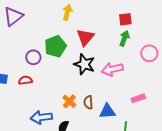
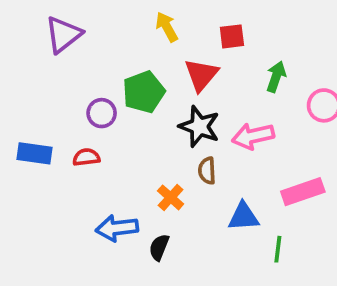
yellow arrow: (67, 12) -> (167, 27), turned -42
red square: (125, 19) -> (232, 36), moved
pink rectangle: (138, 98) -> (303, 192), size x1.5
brown semicircle: (88, 102) -> (207, 171), moved

